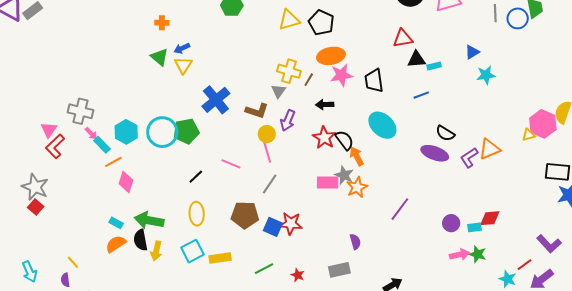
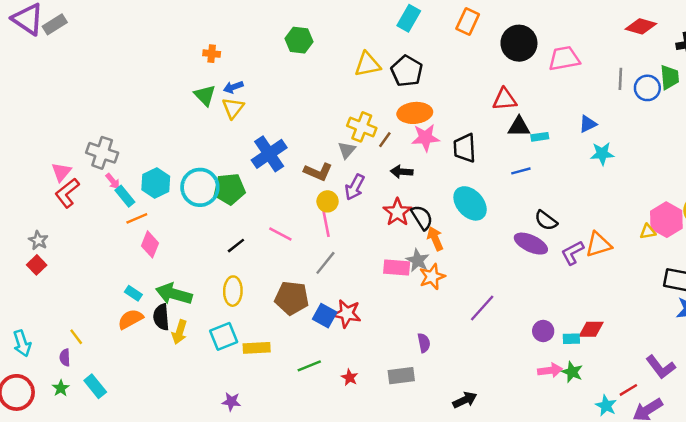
gray star: (35, 187) -> (38, 240), size x0.6

